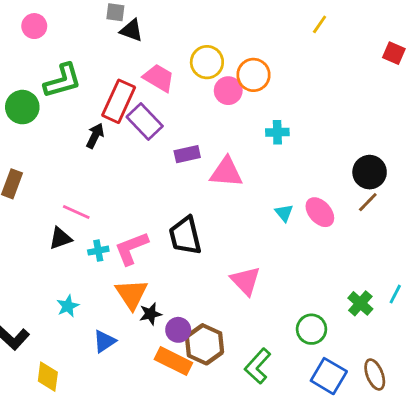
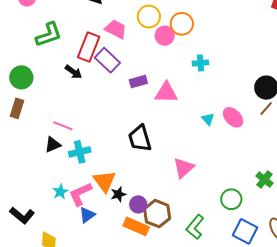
green circle: (22, 107) -> (21, 77), moved
black arrow: (95, 136) -> (73, 72), turned 102
pink L-shape: (131, 248) -> (80, 194), moved
cyan cross: (98, 251) -> (80, 152), size x1.5
pink triangle: (246, 281) -> (184, 168), turned 35

